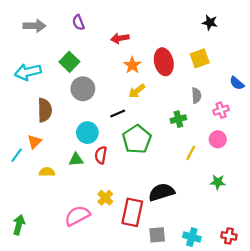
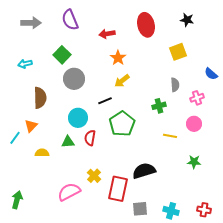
purple semicircle: (78, 22) -> (70, 20), size x1.5
red ellipse: (164, 62) -> (146, 25), moved
cyan arrow: (28, 72) -> (25, 64), size x0.6
yellow line: (191, 153) -> (170, 136), turned 72

